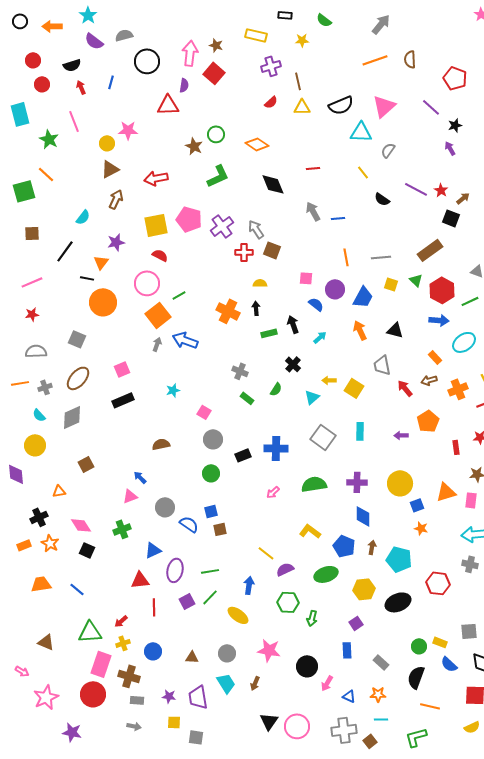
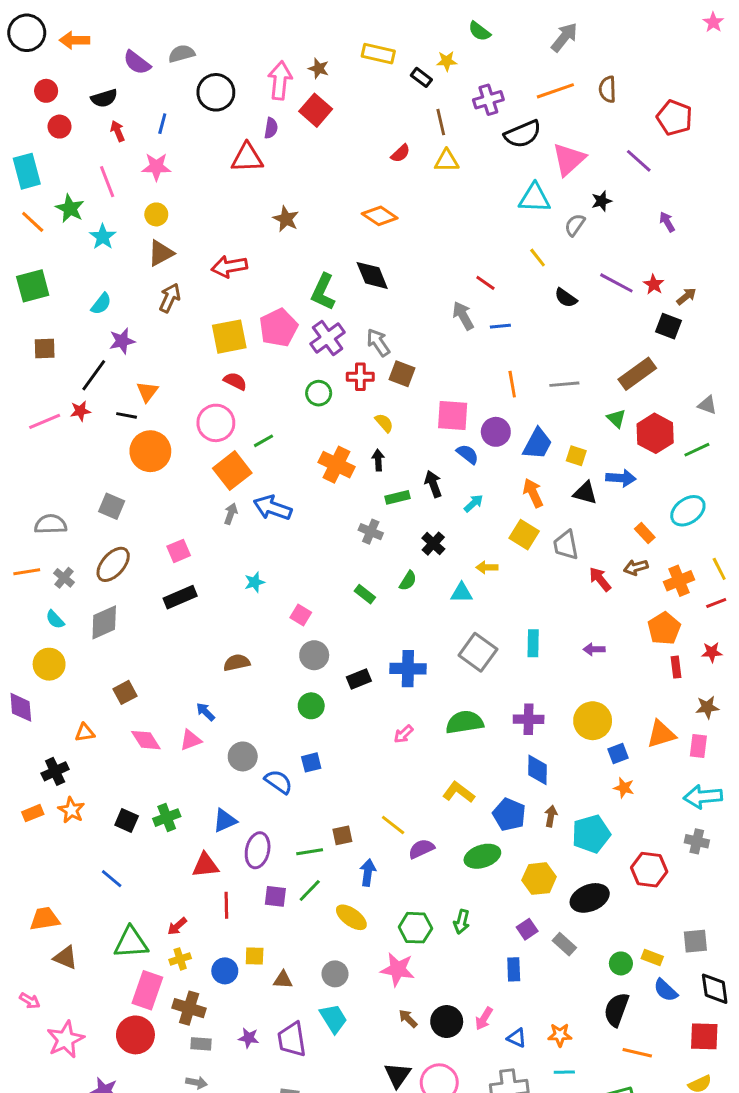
cyan star: (88, 15) -> (103, 237), moved
black rectangle: (285, 15) -> (421, 77), moved, turned 32
black circle: (20, 21) -> (27, 33), size x1.6
purple cross: (271, 66) -> (488, 100), moved
black semicircle: (341, 105) -> (523, 134), moved
black star: (455, 125) -> (602, 201), moved
pink star: (128, 130) -> (156, 167), moved
green circle: (216, 134) -> (319, 393), moved
red line: (313, 168) -> (485, 283), moved, turned 40
orange line: (46, 174) -> (33, 222), moved
green L-shape: (218, 176) -> (323, 292), moved, turned 140
black diamond: (273, 184) -> (372, 275), moved
cyan semicircle: (83, 217) -> (101, 304), moved
pink pentagon: (189, 219) -> (278, 328), turned 30
purple star: (116, 242) -> (122, 341), moved
pink square: (306, 278) -> (453, 415), size x1.6
yellow semicircle: (260, 283) -> (384, 423), turned 48
yellow square: (391, 284) -> (576, 456), moved
red star: (32, 314) -> (80, 411), moved
blue arrow: (439, 320) -> (621, 478), moved
gray cross: (240, 371) -> (371, 532), moved
gray cross: (45, 387) -> (64, 578), turned -32
yellow square: (354, 388) -> (524, 535), moved
cyan triangle: (312, 397) -> (462, 593), turned 42
orange pentagon: (428, 421) -> (664, 628), moved
pink diamond: (81, 525) -> (146, 740), moved
green cross: (122, 529) -> (167, 818), moved
brown square: (220, 529) -> (342, 835), moved
cyan pentagon: (399, 559) -> (591, 834), turned -30
orange trapezoid: (41, 584) -> (45, 919), moved
purple square: (187, 601) -> (275, 896), turned 35
green hexagon: (288, 602) -> (415, 928), moved
gray rectangle: (381, 662) -> (564, 944), moved
black circle: (307, 666) -> (447, 1022), moved
brown arrow: (255, 683) -> (408, 1019), moved, turned 112
yellow square: (174, 722) -> (255, 956), moved

